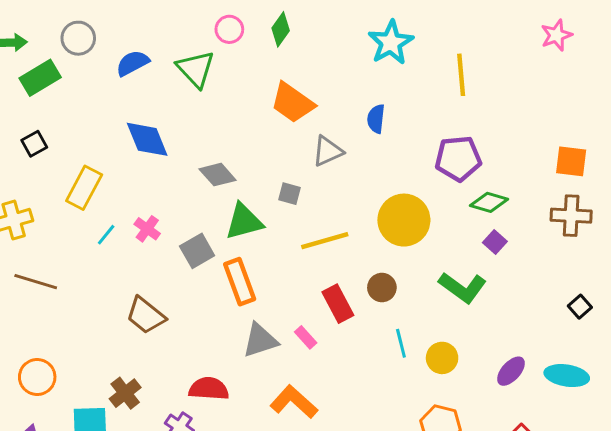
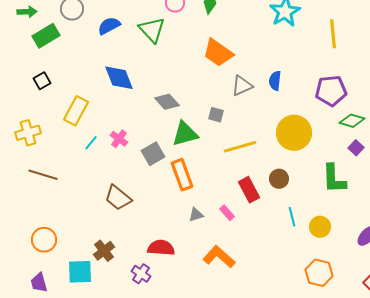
blue semicircle: (376, 119) -> (275, 81), moved
green L-shape: (463, 288) -> (334, 179), turned 52
gray triangle: (260, 340) -> (196, 215), size x0.6

